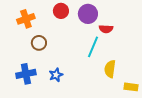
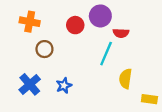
red circle: (61, 11) -> (75, 25), moved
orange cross: (26, 19) -> (30, 22), turned 30
blue cross: (26, 74) -> (30, 84), turned -30

